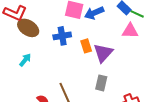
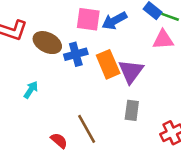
brown ellipse: (28, 28) -> (47, 43), moved
orange rectangle: (86, 46) -> (108, 64), size x1.5

